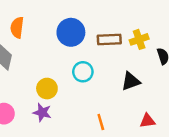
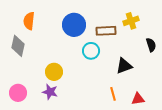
yellow cross: (139, 39) -> (131, 21), moved
cyan circle: (83, 72) -> (91, 51), moved
orange line: (101, 122) -> (113, 94), moved

